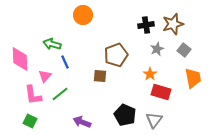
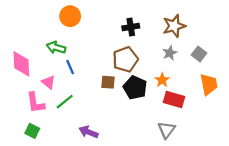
orange circle: (83, 15) -> (70, 16), moved
brown star: (173, 24) -> (174, 26), moved
black cross: (146, 25) -> (131, 27), moved
pink triangle: (45, 76) -> (48, 82), turned -32
black pentagon: (125, 115) -> (135, 88), moved

